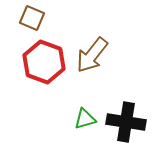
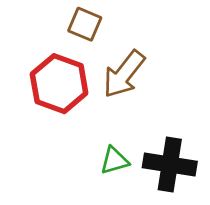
brown square: (32, 18) -> (85, 24), moved

